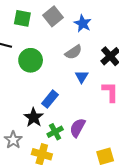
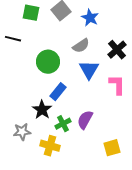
green circle: (31, 60) -> (48, 62), moved
blue triangle: (82, 77) -> (89, 70), size x1.5
gray star: (13, 140) -> (22, 132), turned 30

